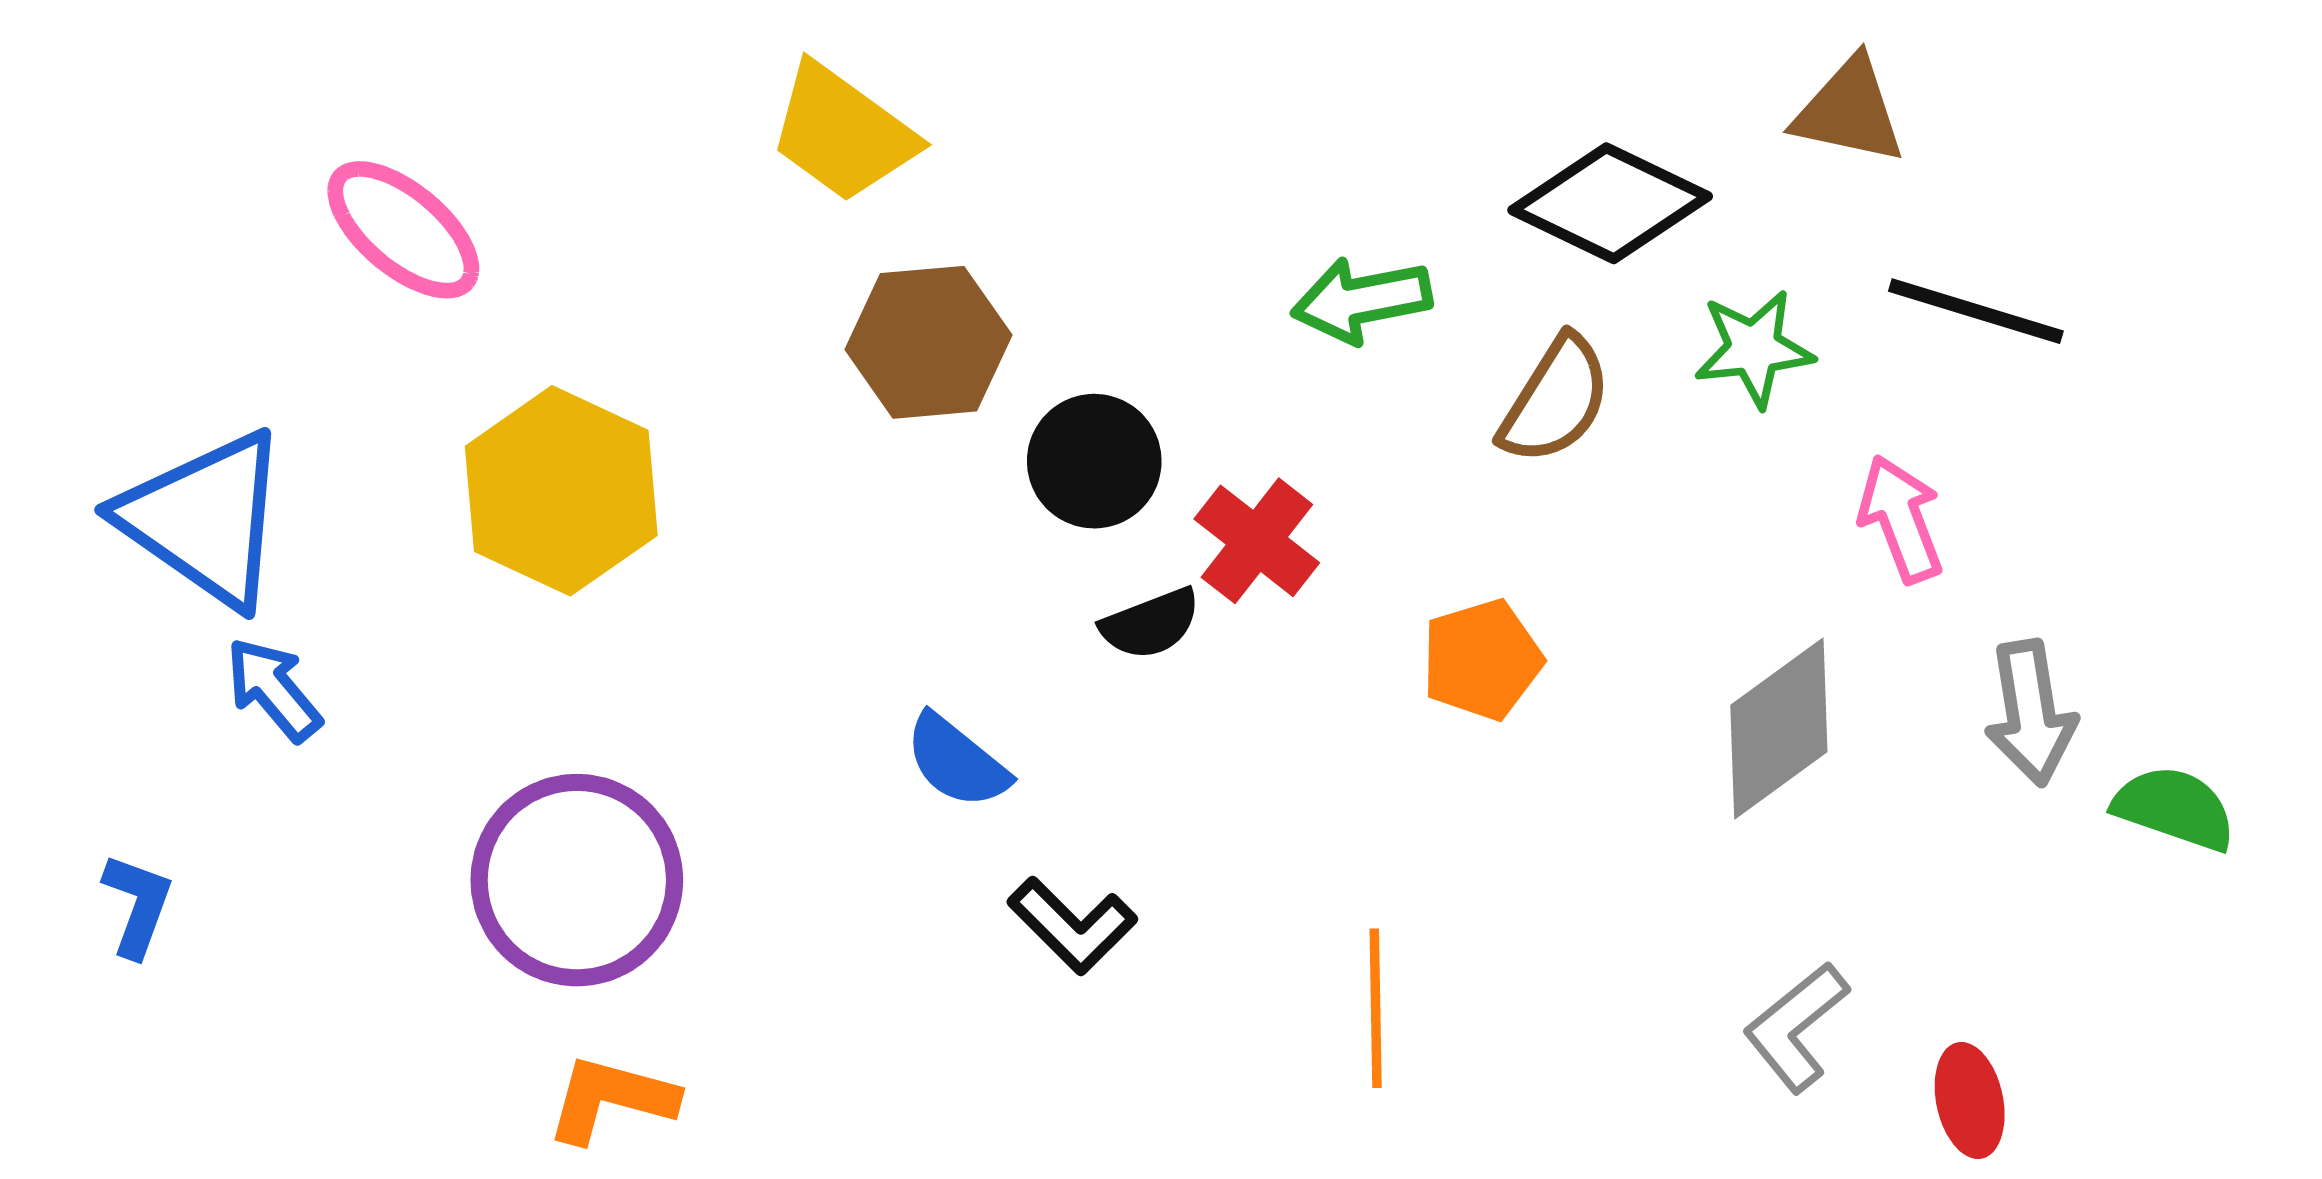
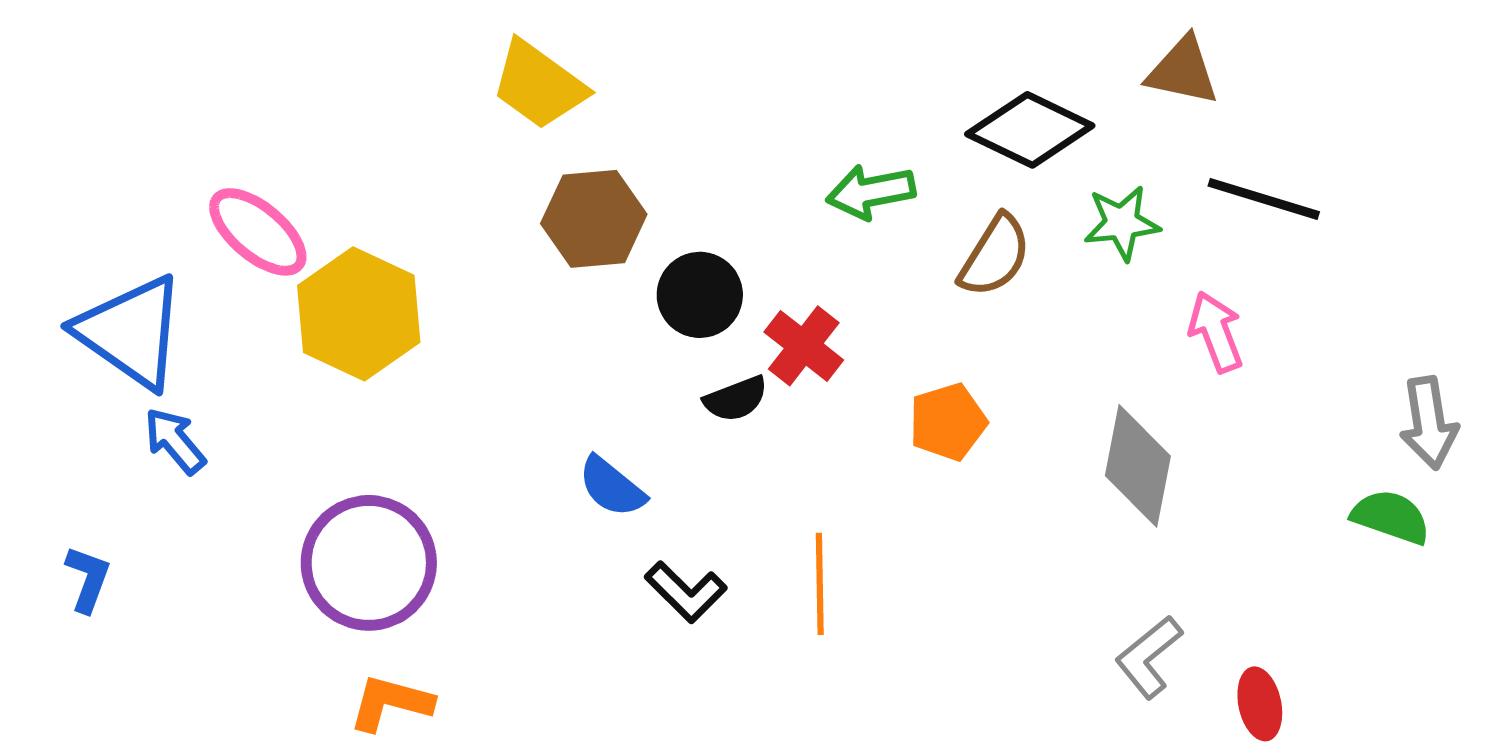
pink ellipse: (403, 230) -> (258, 232), moved
gray arrow: (2031, 713) -> (1429, 423), moved
gray diamond: (1779, 728) -> (1138, 466), turned -43
orange line: (1376, 1008) -> (820, 584), moved

